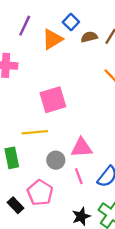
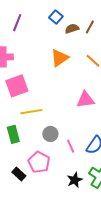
orange triangle: (52, 39) -> (60, 58), moved
pink square: (53, 100) -> (17, 86), moved
pink triangle: (82, 148) -> (85, 100), moved

